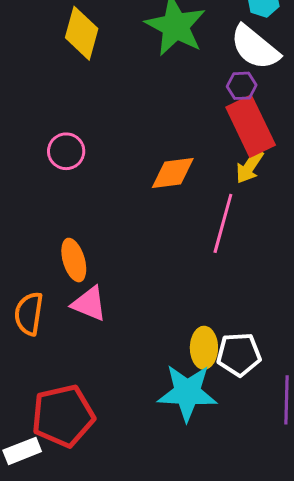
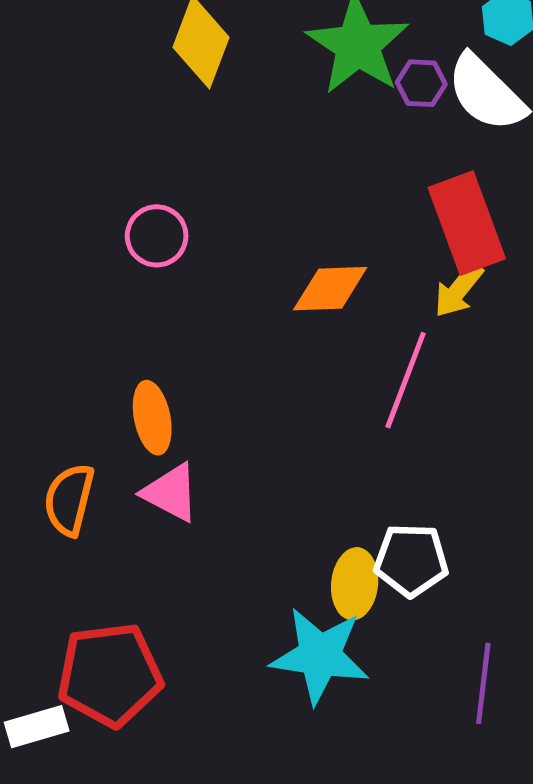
purple hexagon: (242, 86) -> (421, 83), moved
white pentagon: (239, 354) -> (411, 560), moved

